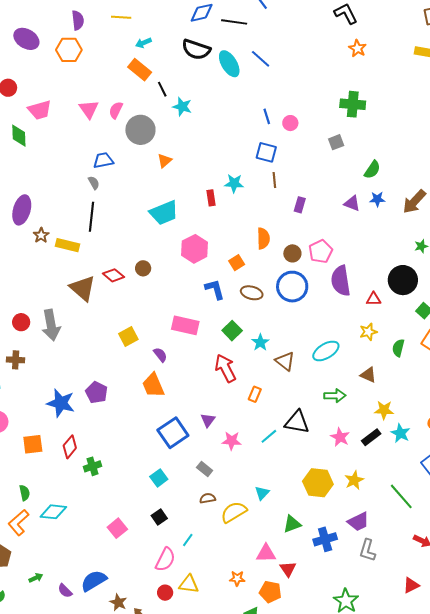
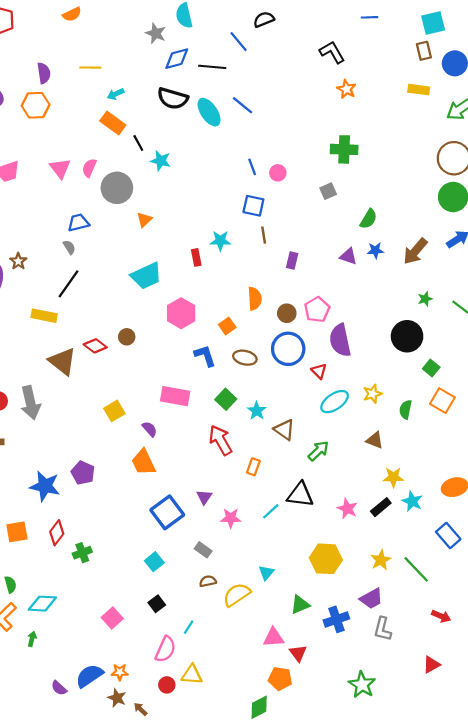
black line: (91, 217) -> (68, 284), turned 32
brown star: (41, 235) -> (18, 261), moved
red triangle: (374, 299) -> (319, 371), moved, turned 49
cyan ellipse: (326, 351) -> (335, 402), moved
green arrow: (335, 396) -> (318, 451), moved, turned -40
yellow star: (354, 480) -> (381, 560), moved
green arrow: (36, 578) -> (32, 639), moved, turned -48
orange star: (237, 578) -> (120, 672), moved

